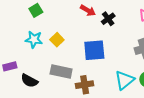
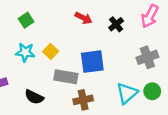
black cross: (108, 19) -> (116, 24), moved
gray rectangle: (61, 72) -> (66, 77), moved
black semicircle: (29, 81) -> (34, 97), moved

